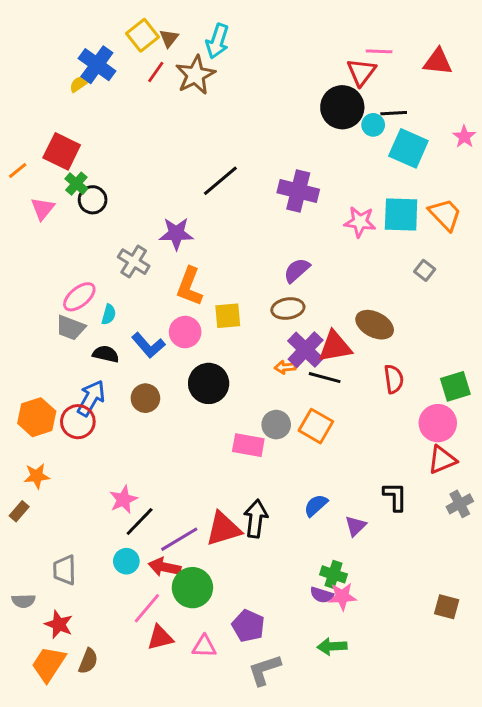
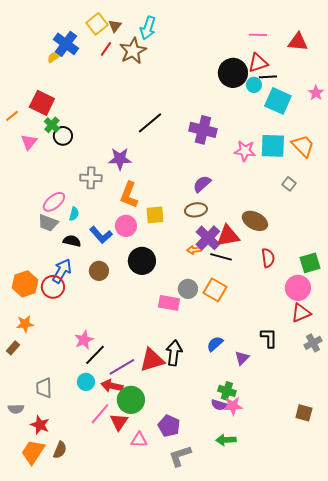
red triangle: (361, 72) -> (258, 63), moved, turned 35
gray cross: (134, 262) -> (91, 178), turned -30
red triangle: (160, 638) -> (119, 422), moved, turned -42

